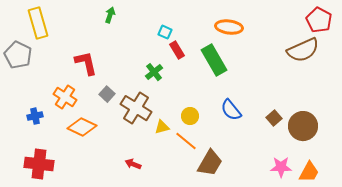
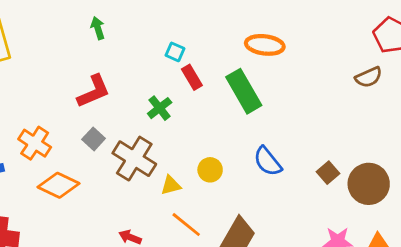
green arrow: (110, 15) -> (98, 28), turned -35
brown semicircle: (303, 50) -> (369, 77), size x0.6
red L-shape: (86, 63) -> (94, 91), moved, turned 80
orange line: (186, 141) -> (186, 225), moved

